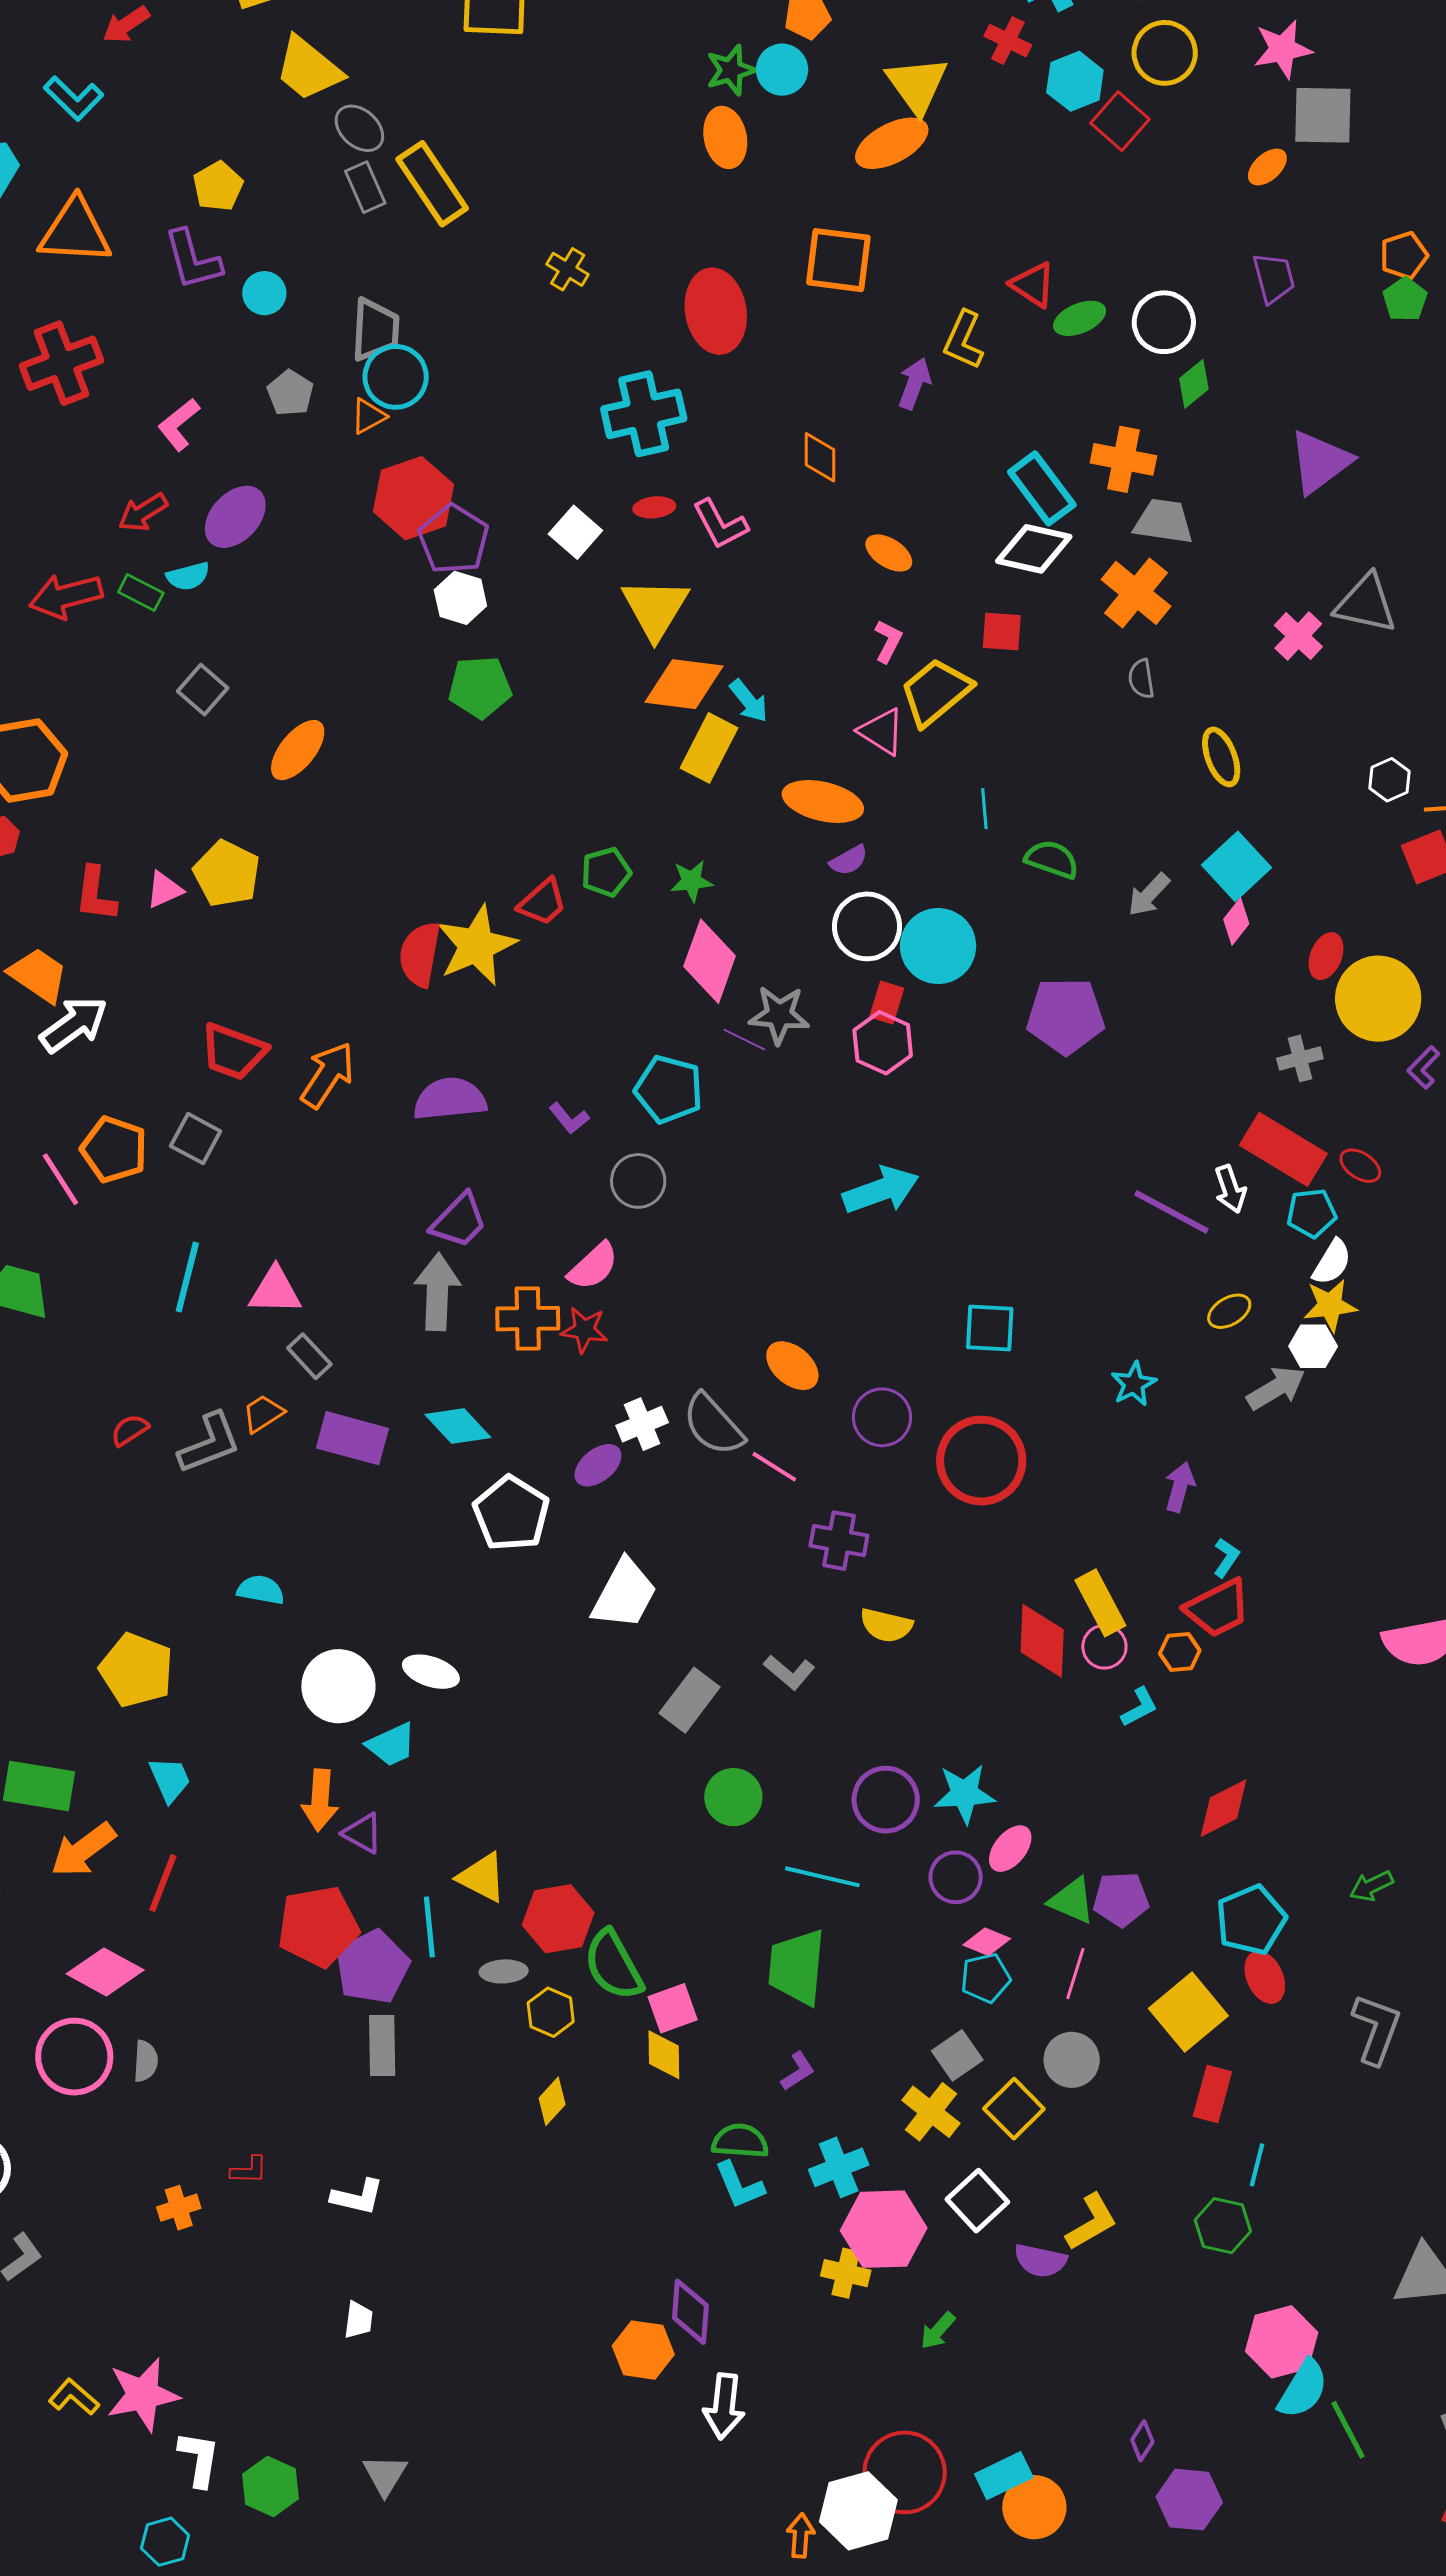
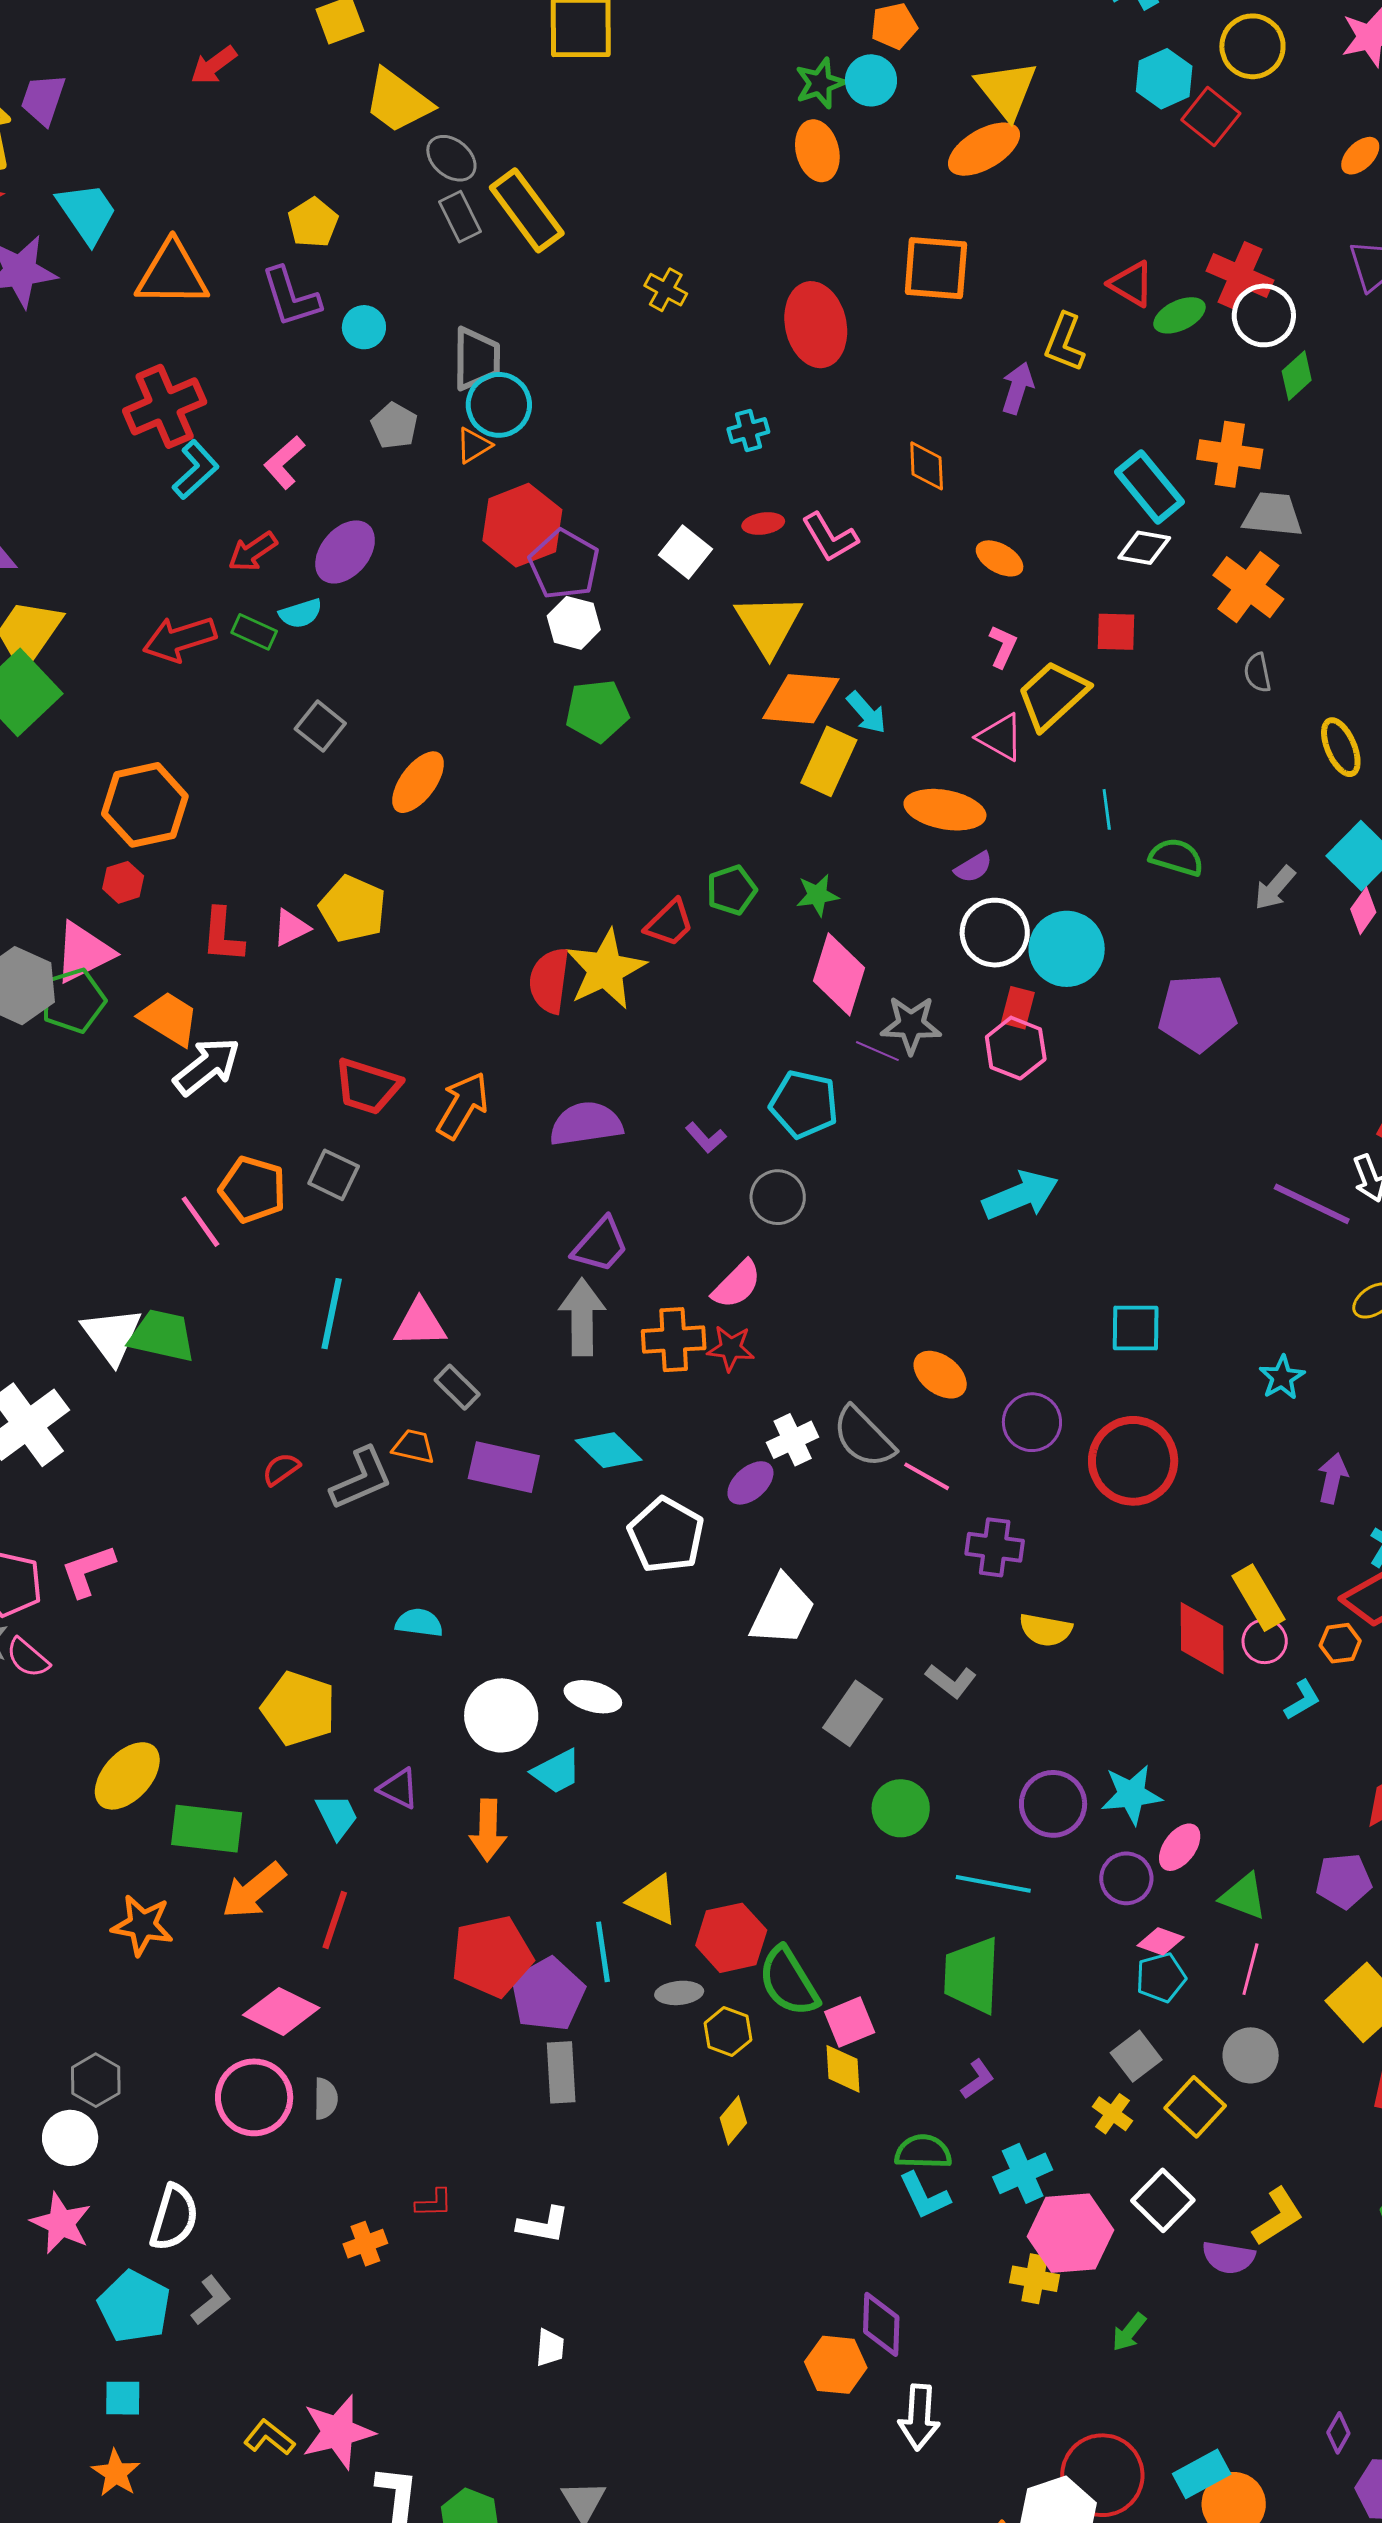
red cross: (1008, 41) -> (1240, 276), moved, size x1.4
cyan L-shape: (74, 98) -> (196, 470), moved, turned -84
cyan cross: (644, 414) -> (748, 430), size x0.5
white diamond: (1034, 549) -> (1144, 548), size x0.7
orange trapezoid: (263, 1414) -> (414, 1447), turned 48
purple triangle: (363, 1833) -> (399, 1788), moved
purple pentagon: (1121, 1899) -> (1344, 1881), moved
yellow cross: (931, 2112) -> (1112, 2114), size x0.7

